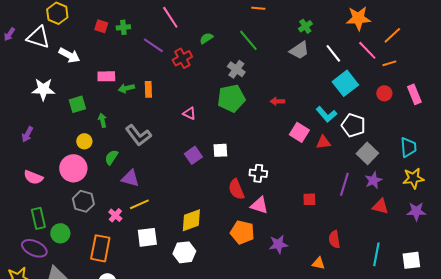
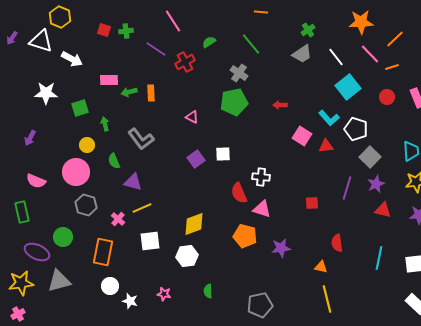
green semicircle: (111, 157) -> (114, 161), turned -56
green rectangle: (38, 218) -> (22, 212), moved

